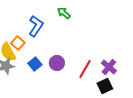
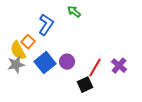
blue square: (35, 64) -> (45, 63), size x1.5
black square: (105, 86) -> (85, 85), moved

